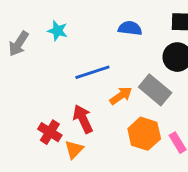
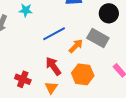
red cross: (50, 132) -> (23, 79), moved
orange hexagon: (144, 134) -> (83, 74), moved

